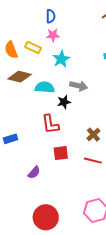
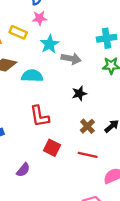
gray arrow: (79, 86) -> (71, 59), moved
black star: (64, 102) -> (79, 94), moved
red square: (61, 153) -> (52, 148), turned 35

